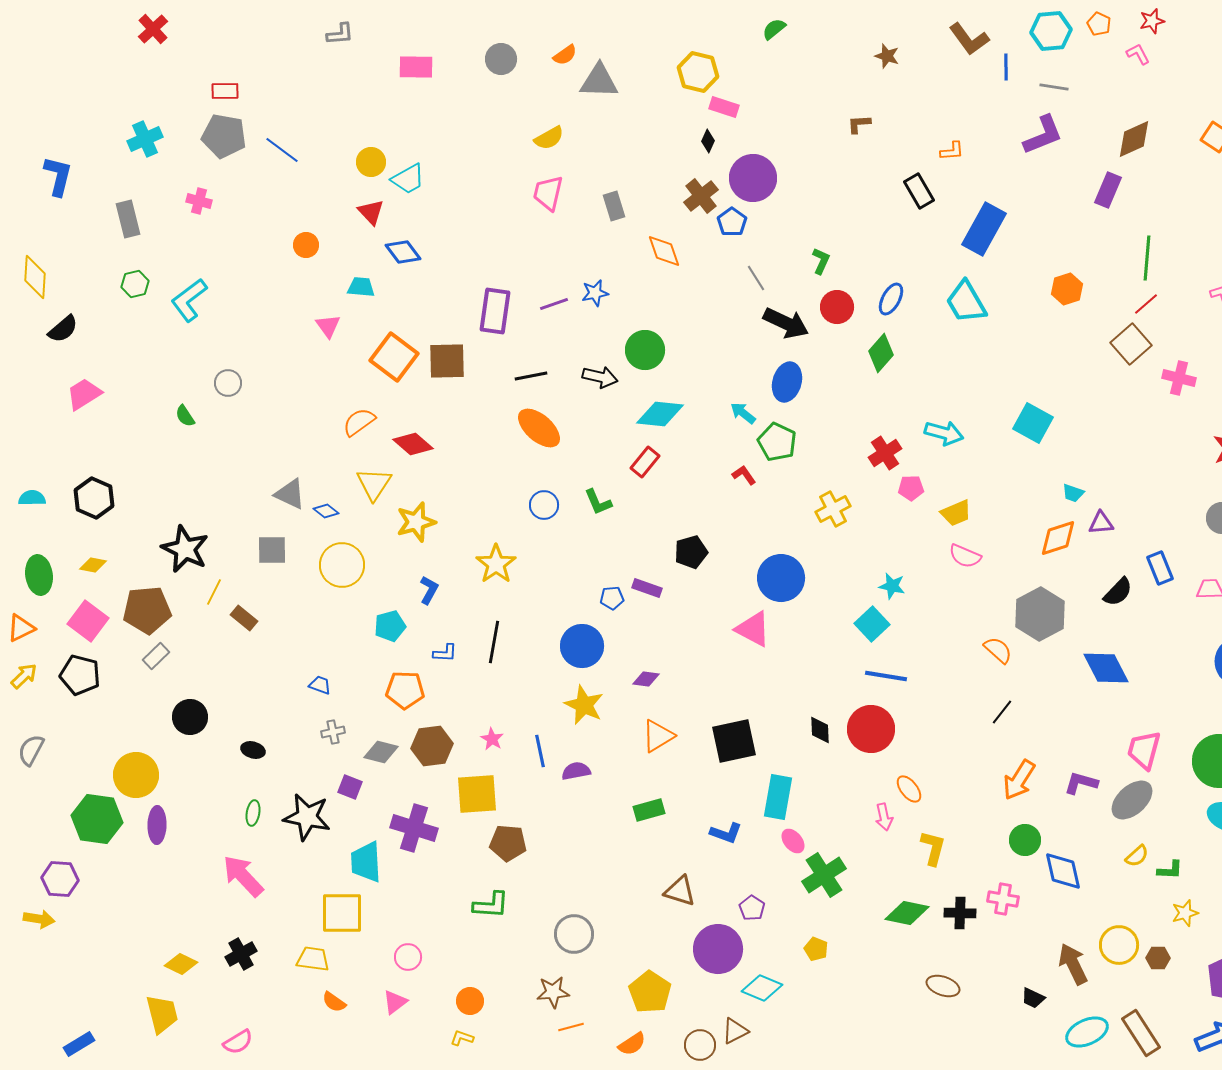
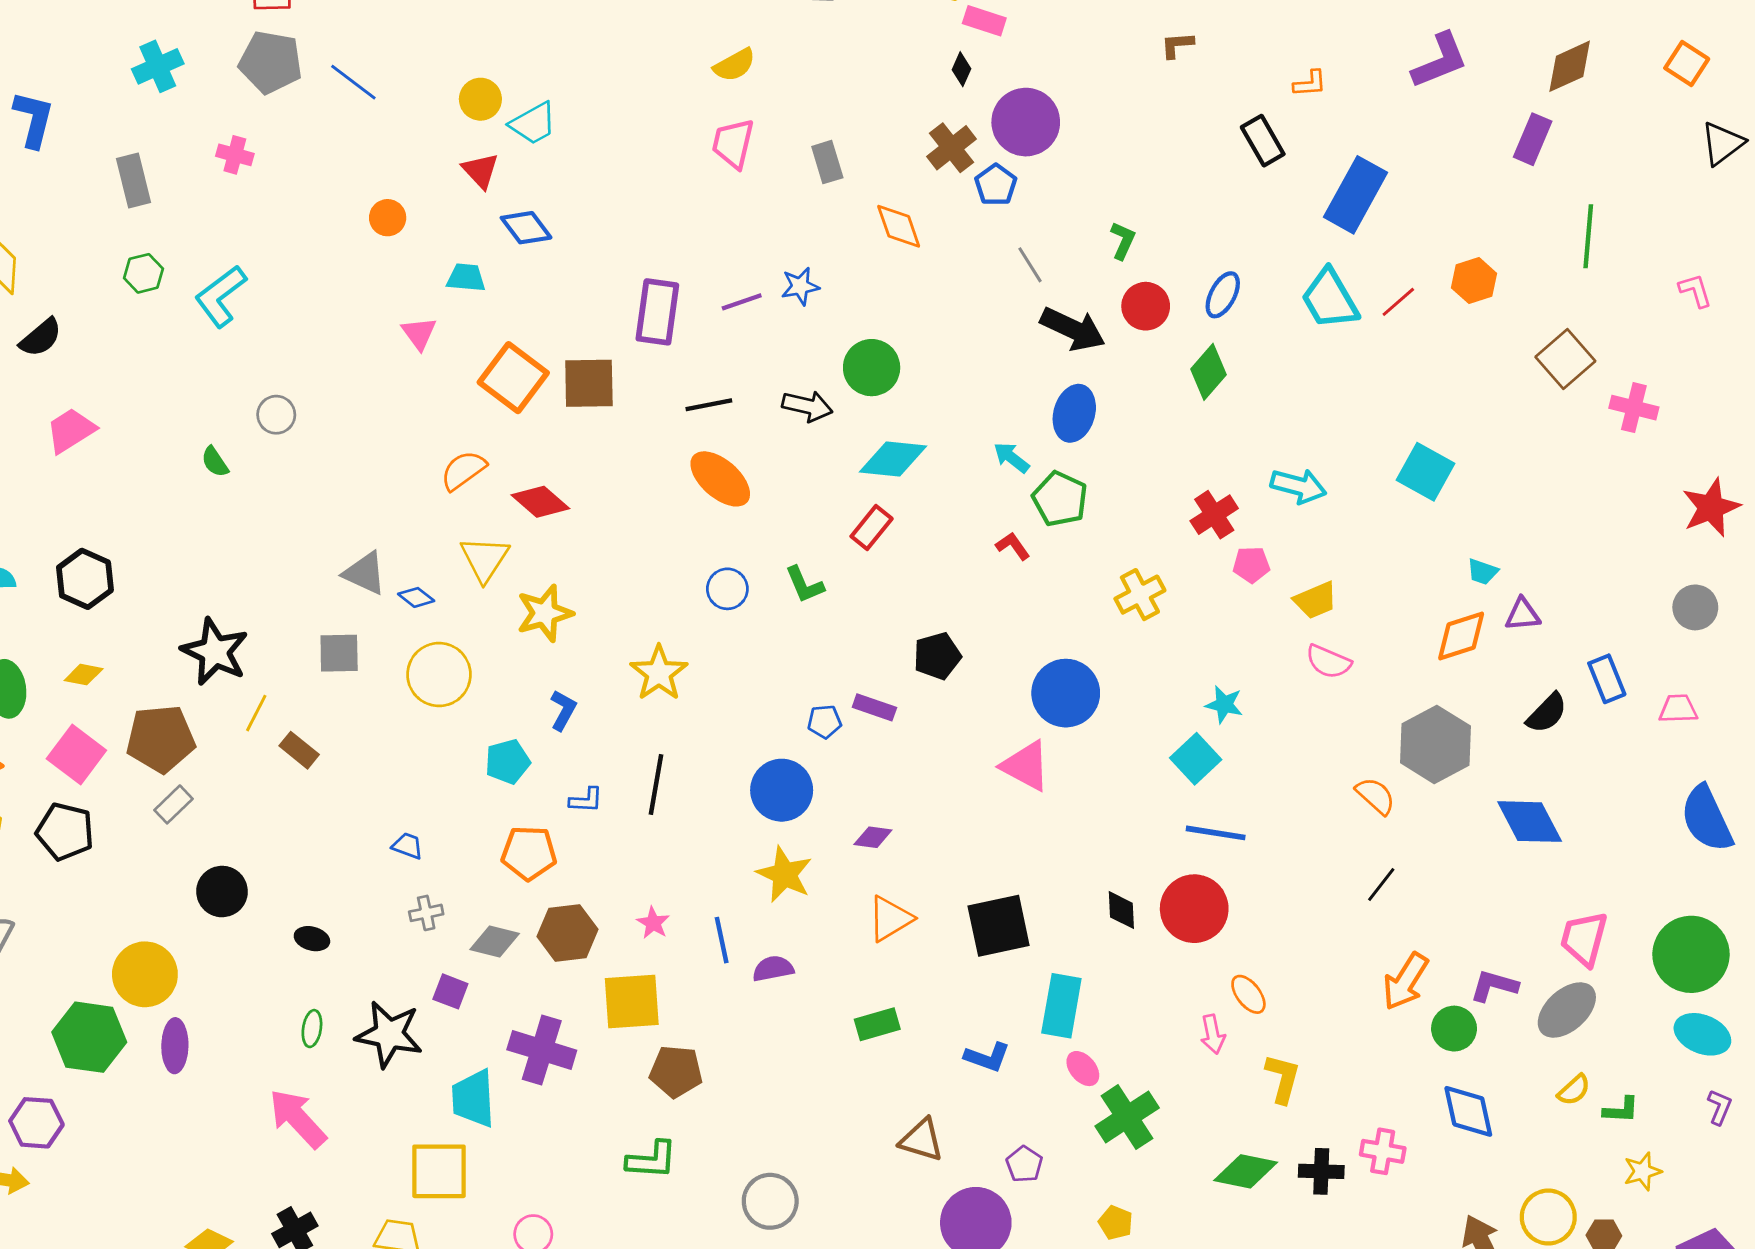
red line: (1146, 304) -> (1398, 302), moved
green circle: (1025, 840) -> (1454, 1029), moved

